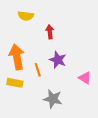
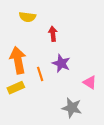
yellow rectangle: (15, 83) -> (16, 88), turned -35
gray star: (53, 99) -> (72, 108), moved

